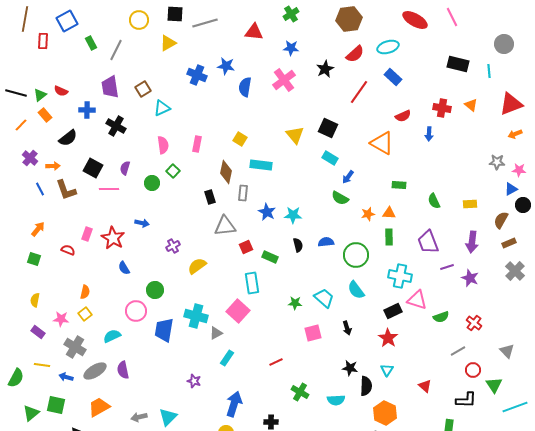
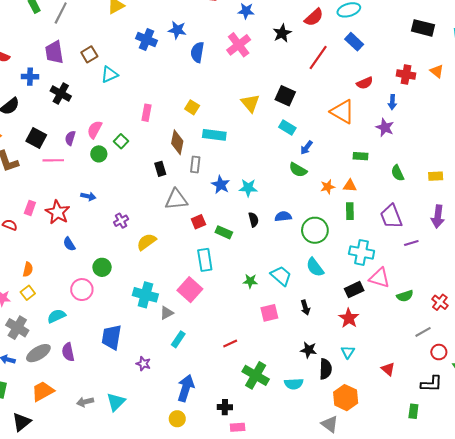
pink semicircle: (163, 145) -> (95, 130), moved, turned -144
purple star: (470, 278) -> (385, 127), moved
blue trapezoid: (164, 330) -> (112, 337), moved
green cross: (300, 392) -> (256, 375), size x1.4

